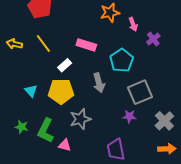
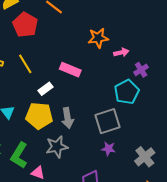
pink arrow: (133, 24) -> (121, 52), turned -88
cyan pentagon: (122, 60) -> (127, 92), moved
gray arrow: (99, 83) -> (68, 118), moved
gray square: (140, 92) -> (107, 121), moved

